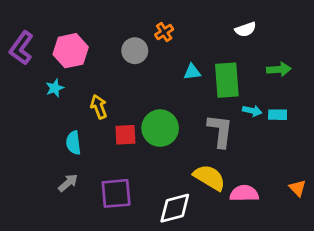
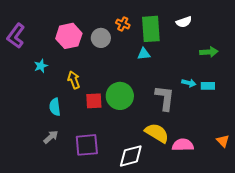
orange cross: (164, 32) -> (123, 24), turned -32
pink hexagon: (71, 51) -> (69, 36), moved
green rectangle: (227, 80) -> (151, 29), moved

